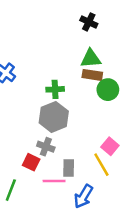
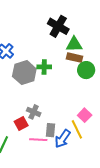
black cross: (89, 22) -> (58, 26), moved, size x1.5
gray hexagon: (54, 117) -> (24, 73), moved
red square: (31, 162) -> (21, 124), turned 32
blue arrow: (83, 196) -> (63, 139), moved

